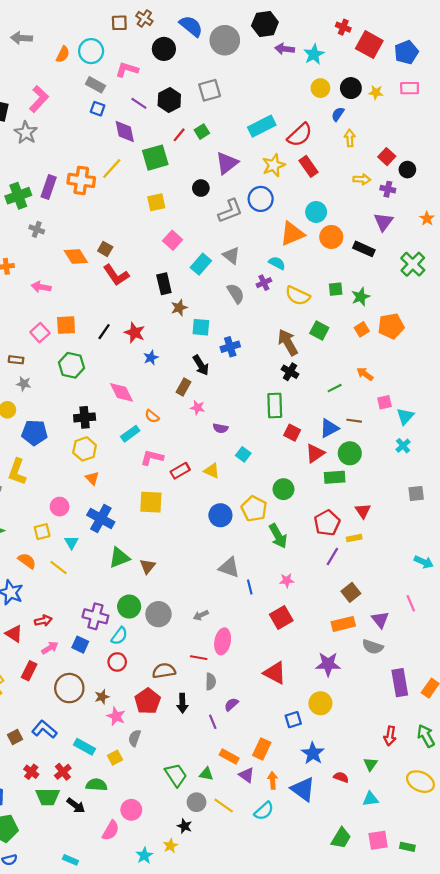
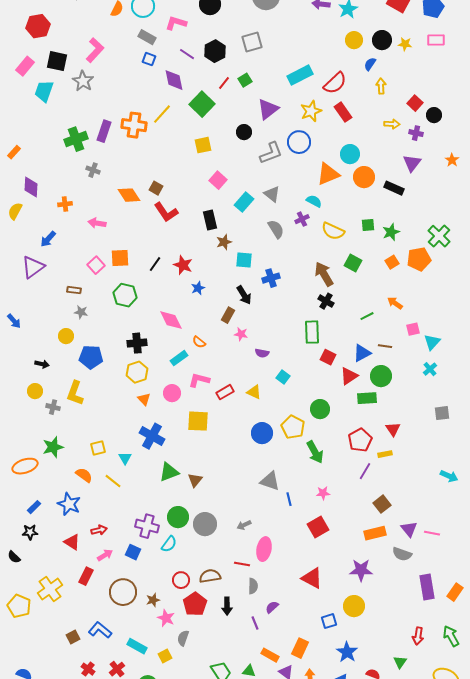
green square: (155, 158) -> (202, 104), turned -30
green cross: (413, 264) -> (439, 236), moved
pink circle: (60, 507) -> (172, 393), moved
pink line: (411, 603) -> (432, 533), moved, turned -56
red circle: (117, 662) -> (181, 580), moved

